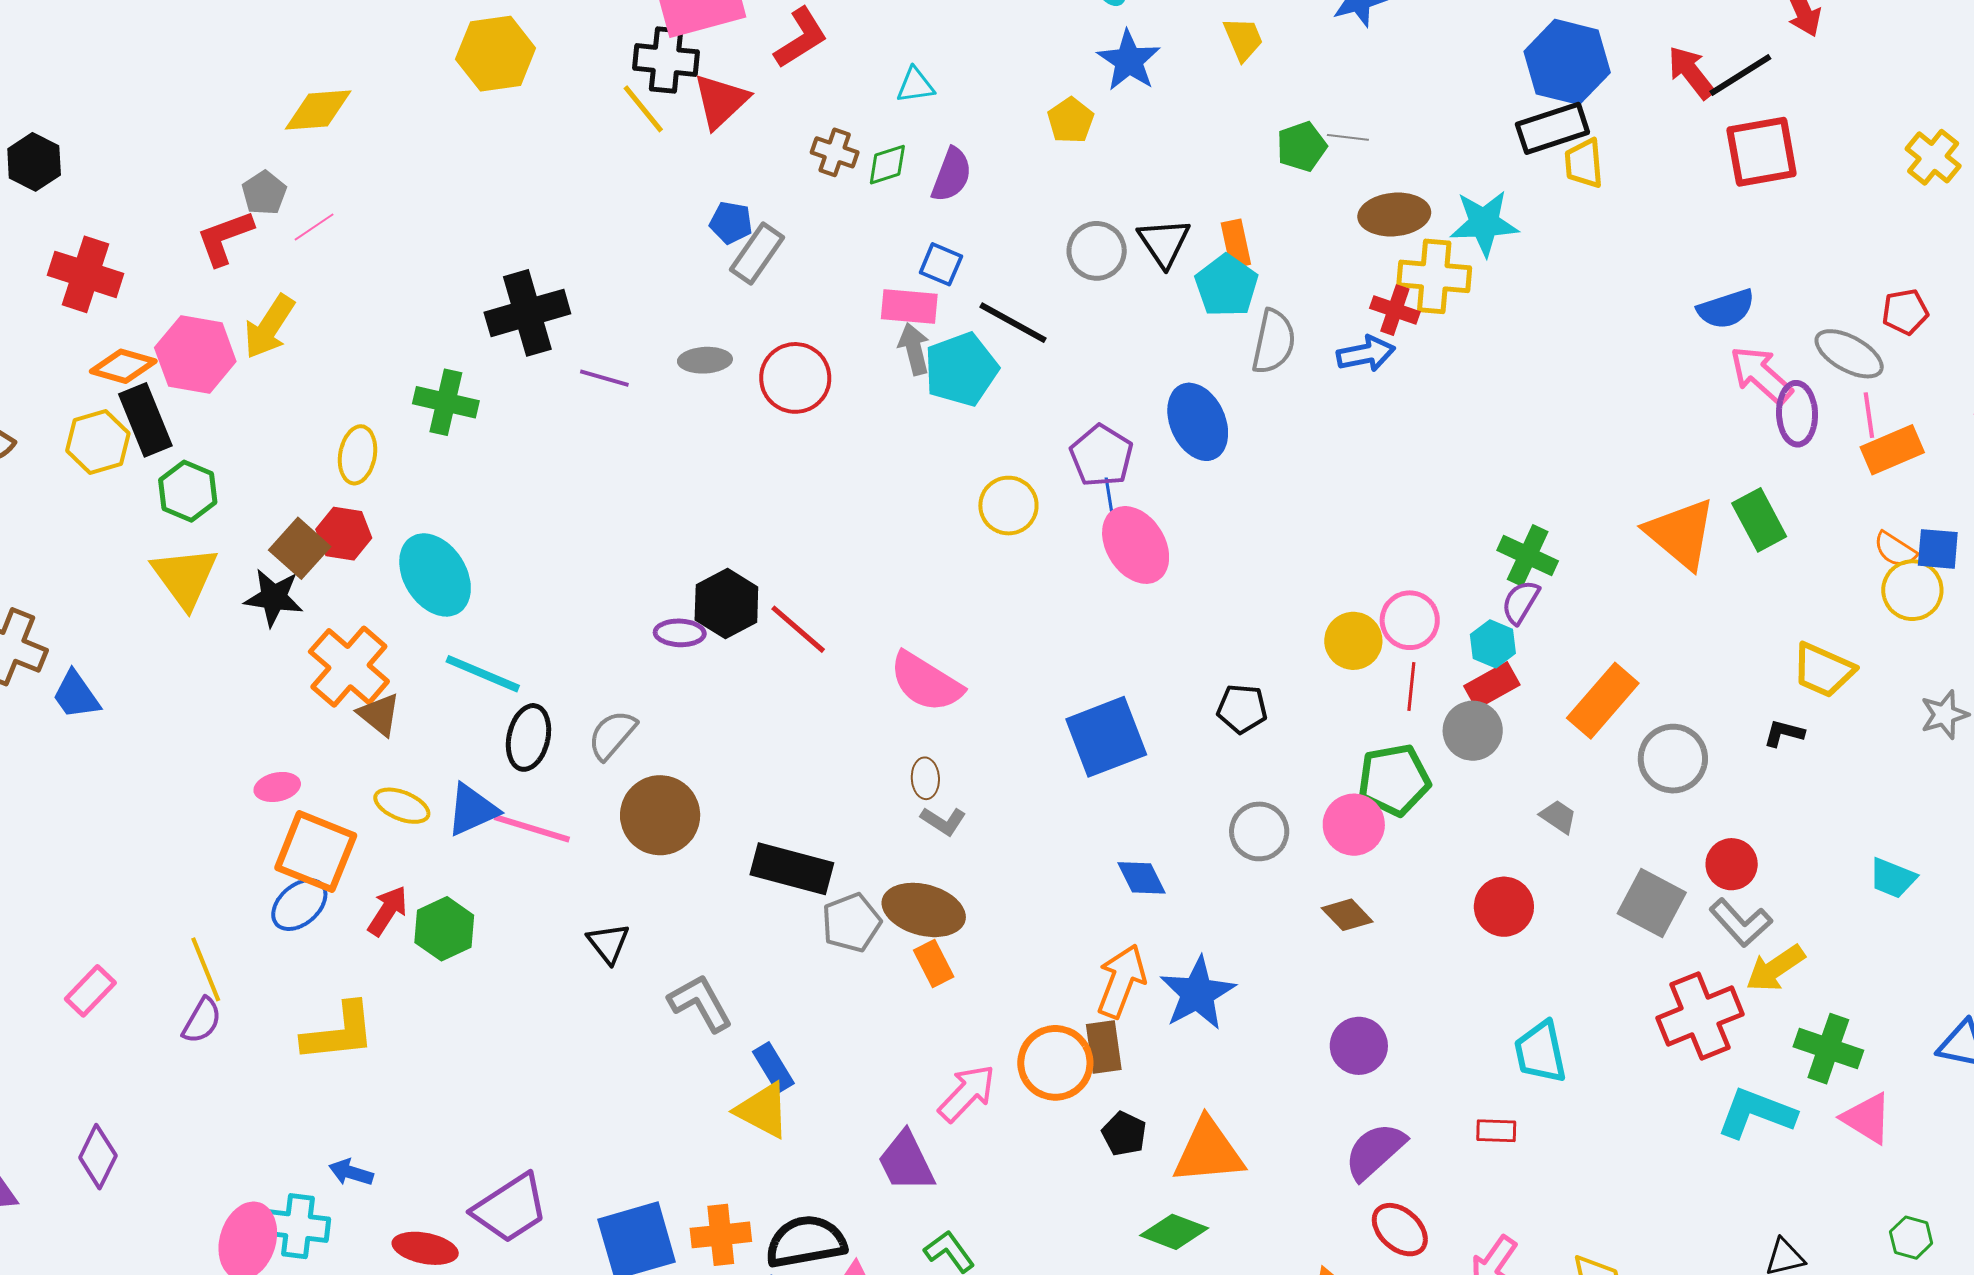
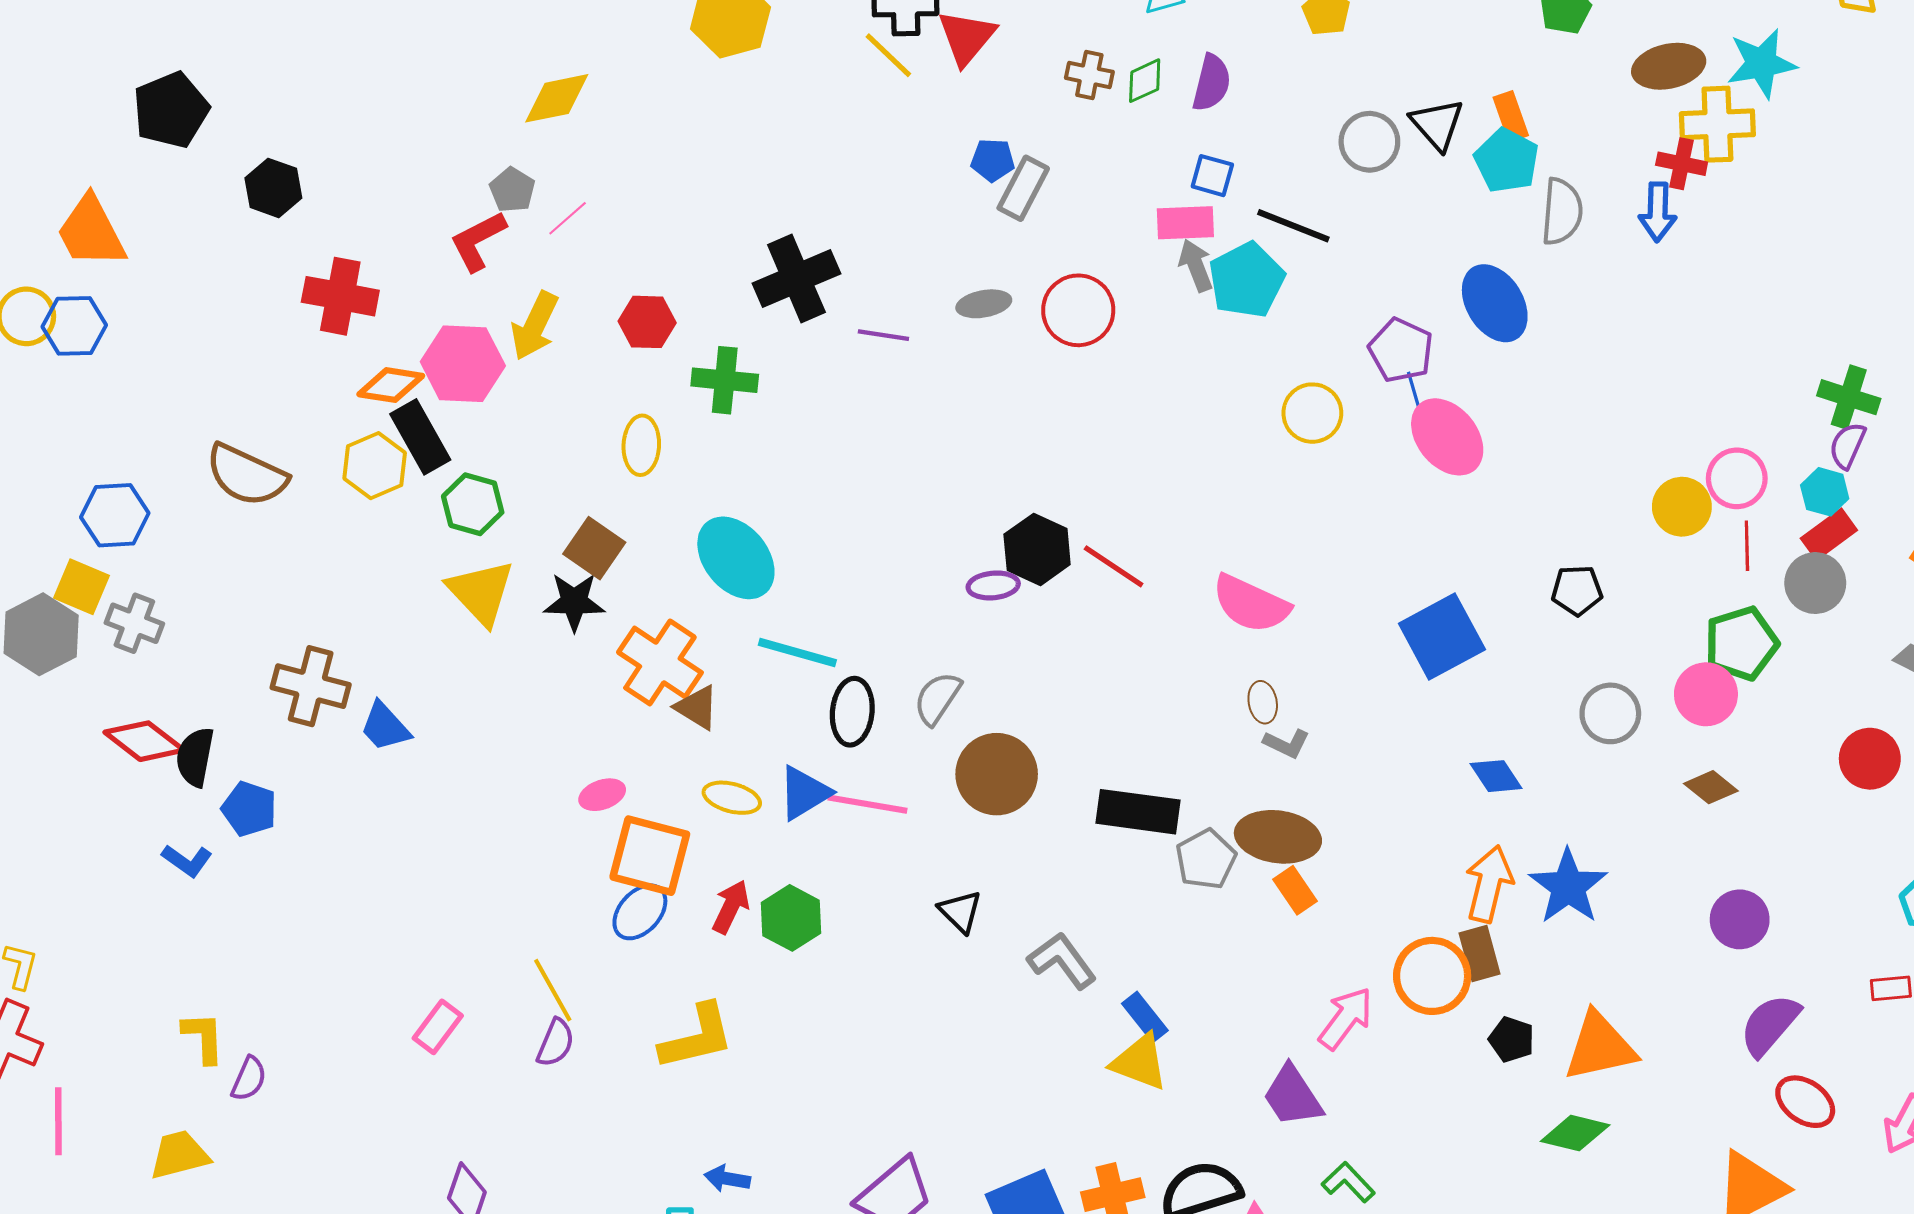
blue arrow: (1366, 354) -> (1658, 212), turned 110
red hexagon: (344, 534) -> (647, 322), moved

